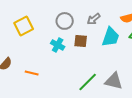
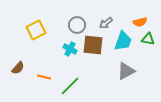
brown square: (81, 41) -> (93, 45), size x1.5
gray triangle: (114, 81) -> (126, 71), moved, turned -42
green line: (88, 82) -> (70, 86), moved

